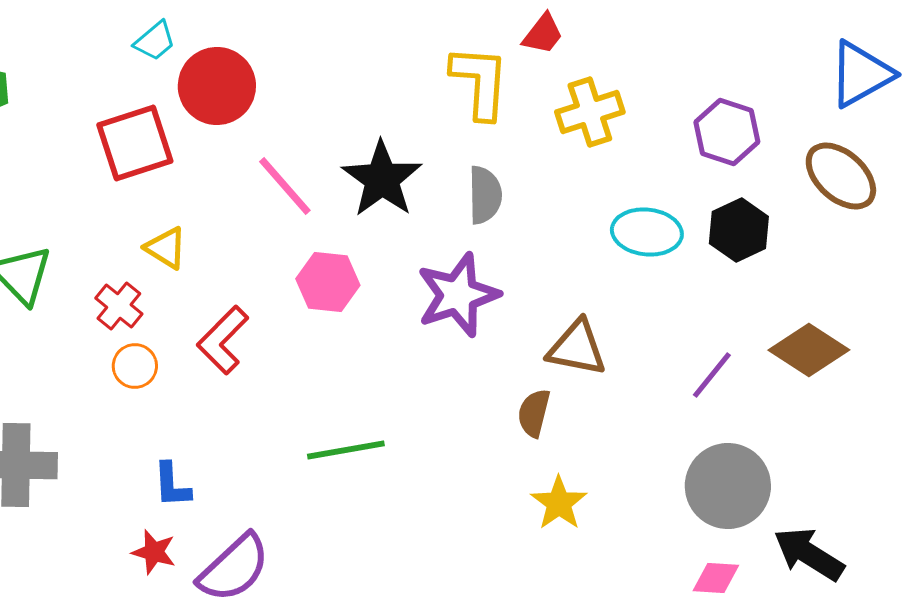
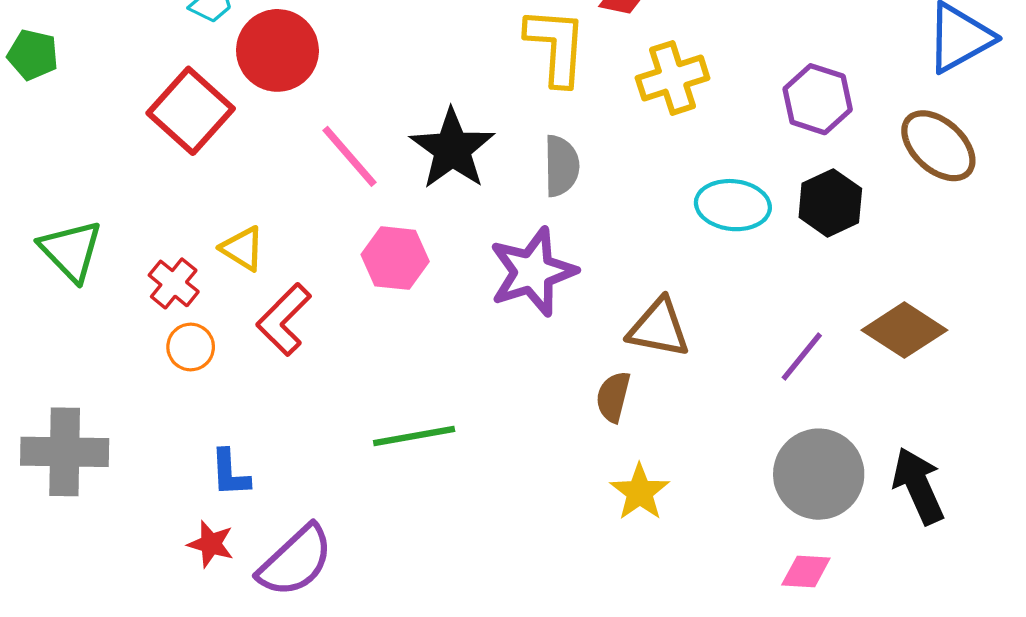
red square: (135, 143) -> (191, 111), turned -30
yellow triangle: (166, 248) -> (243, 249), moved
black arrow: (809, 554) -> (918, 486), moved, turned 34

